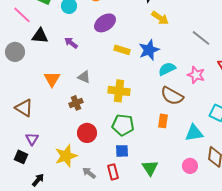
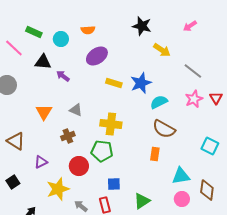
yellow arrow: (160, 18) -> (162, 50), moved
black triangle: (40, 36) -> (43, 62), moved
pink star: (196, 75) -> (194, 99), moved, turned 30
green pentagon: (123, 125) -> (102, 151), moved
cyan triangle: (194, 133) -> (181, 176), moved
purple triangle: (32, 139) -> (41, 162), moved, turned 32
black square: (21, 157) -> (13, 182), moved, turned 32
green triangle: (150, 168) -> (142, 201), turned 30

